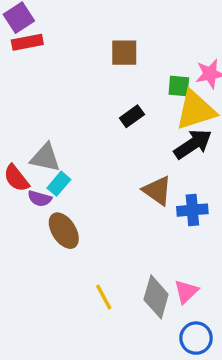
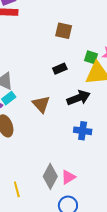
black arrow: (193, 144) -> (79, 98), moved
brown triangle: (157, 190) -> (41, 104), moved
yellow line: (104, 297) -> (17, 189), moved

